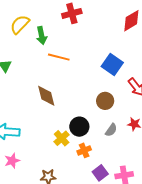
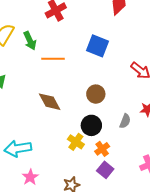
blue square: (112, 65) -> (98, 46), moved
brown circle: (105, 101) -> (96, 94), moved
purple square: (100, 173) -> (105, 170), moved

